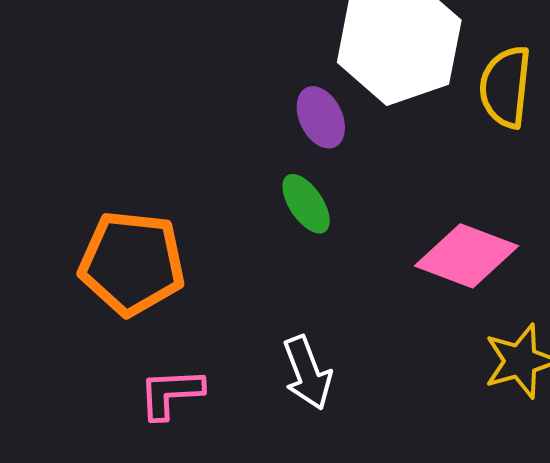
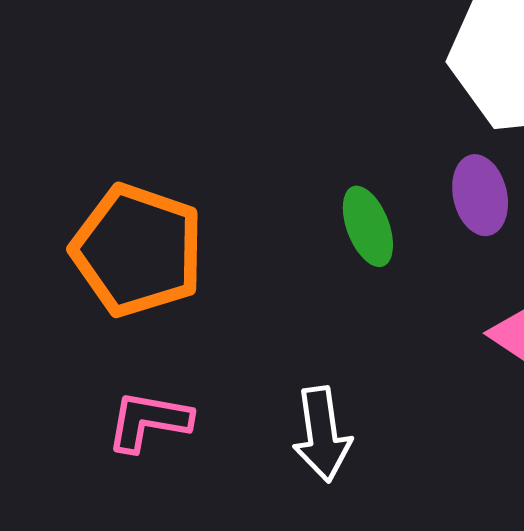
purple ellipse: (321, 117) -> (480, 195), moved

